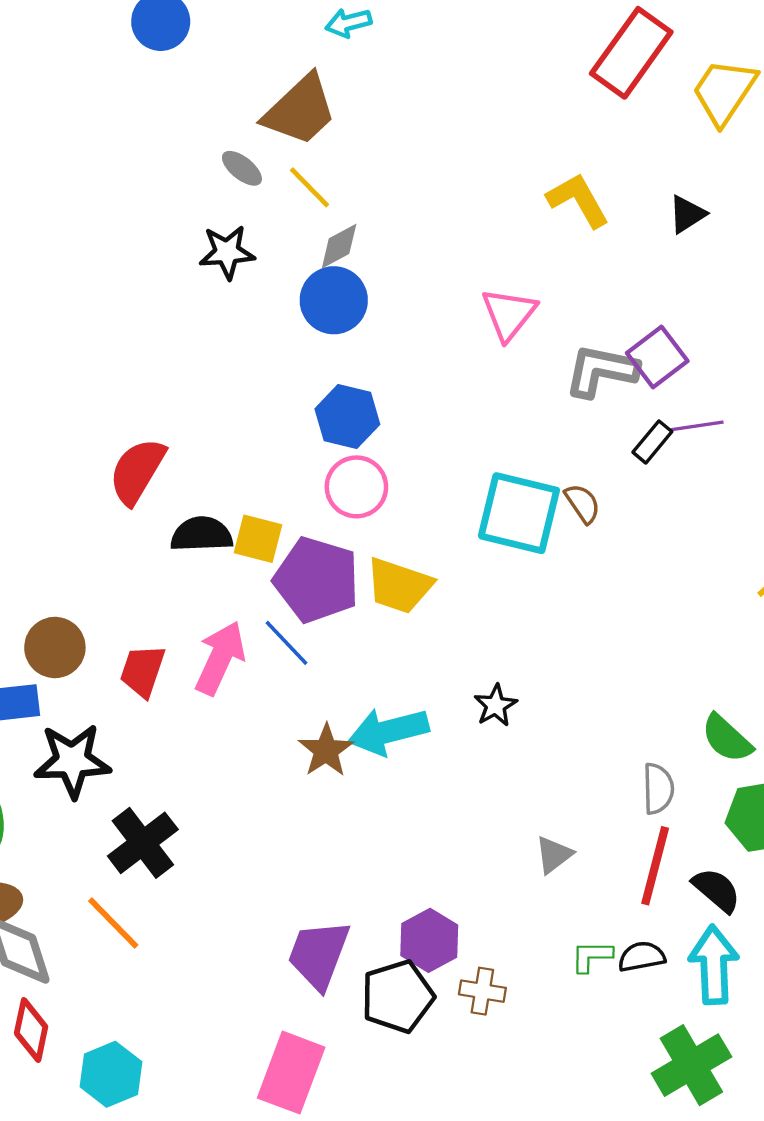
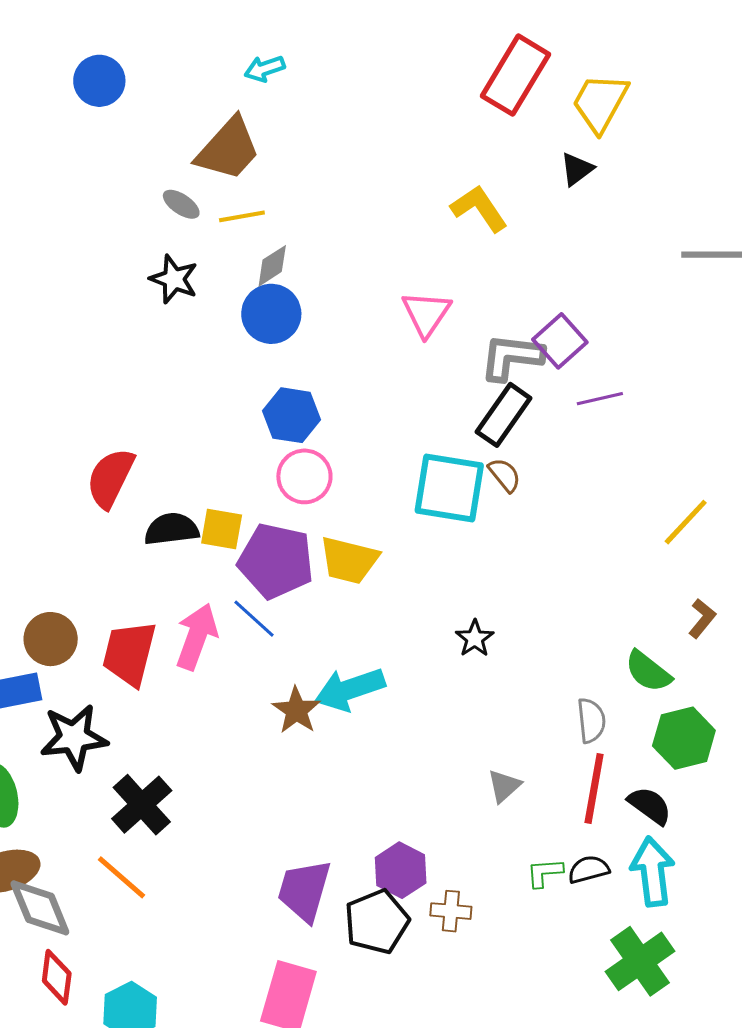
yellow line: (310, 187) -> (242, 216), turned -51
black triangle: (687, 214) -> (577, 169), moved
black star: (227, 252) -> (174, 279), turned 30
black rectangle: (652, 442) -> (504, 415), moved, size x1.6
red trapezoid: (143, 671) -> (129, 653), size x1.4
black star: (496, 705) -> (475, 638), moved

